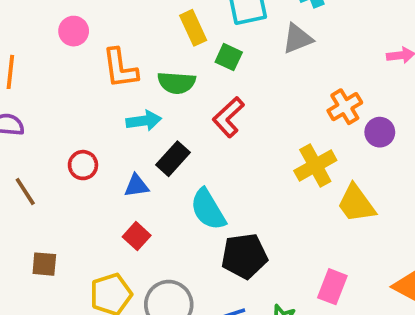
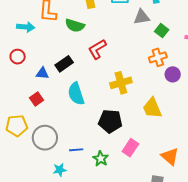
green square: (229, 57) -> (162, 31), moved
cyan arrow: (144, 121) -> (26, 27), moved
yellow cross: (315, 165) -> (121, 83), moved
black pentagon: (244, 256) -> (110, 121), moved

